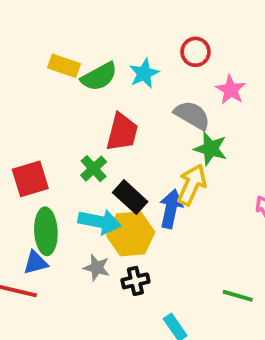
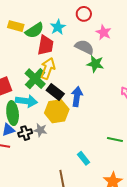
red trapezoid: (122, 132) -> (45, 45), moved
green cross: (94, 169) -> (35, 79), size x1.5
yellow arrow: (192, 185) -> (48, 68), moved
cyan arrow: (100, 222) -> (26, 101), moved
black cross: (135, 281) -> (25, 133), moved

